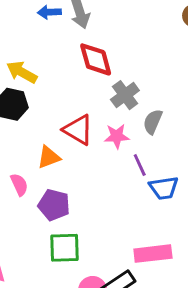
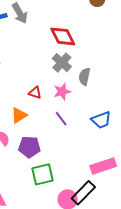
red diamond: (96, 59) -> (63, 36), moved
red triangle: (78, 130) -> (35, 93), size x0.6
purple line: (140, 165) -> (61, 119), moved

